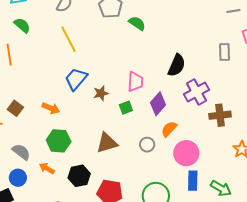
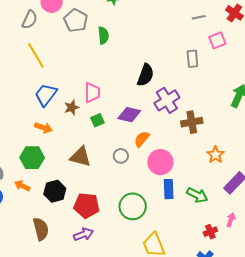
green semicircle: (137, 23) -> (103, 35), turned 54
pink trapezoid: (135, 82) -> (92, 93), moved
purple diamond: (158, 104) -> (129, 115), turned 65
orange arrow: (51, 108) -> (43, 128), moved
brown triangle: (107, 143) -> (81, 157), turned 35

